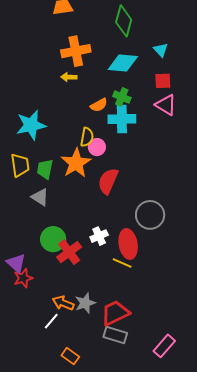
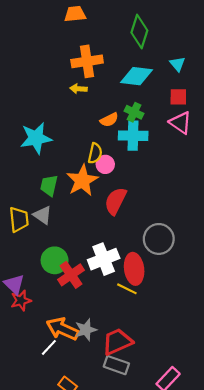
yellow trapezoid: (20, 165) -> (19, 219), moved
white cross: (99, 236) -> (104, 259), size x1.6
orange arrow: (63, 303) -> (62, 329), size x1.4

